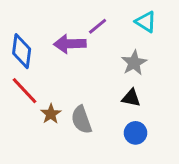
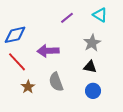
purple arrow: (70, 44) -> (48, 51), moved
blue diamond: (22, 51) -> (15, 35), turned 70
brown star: (51, 114) -> (28, 87), moved

